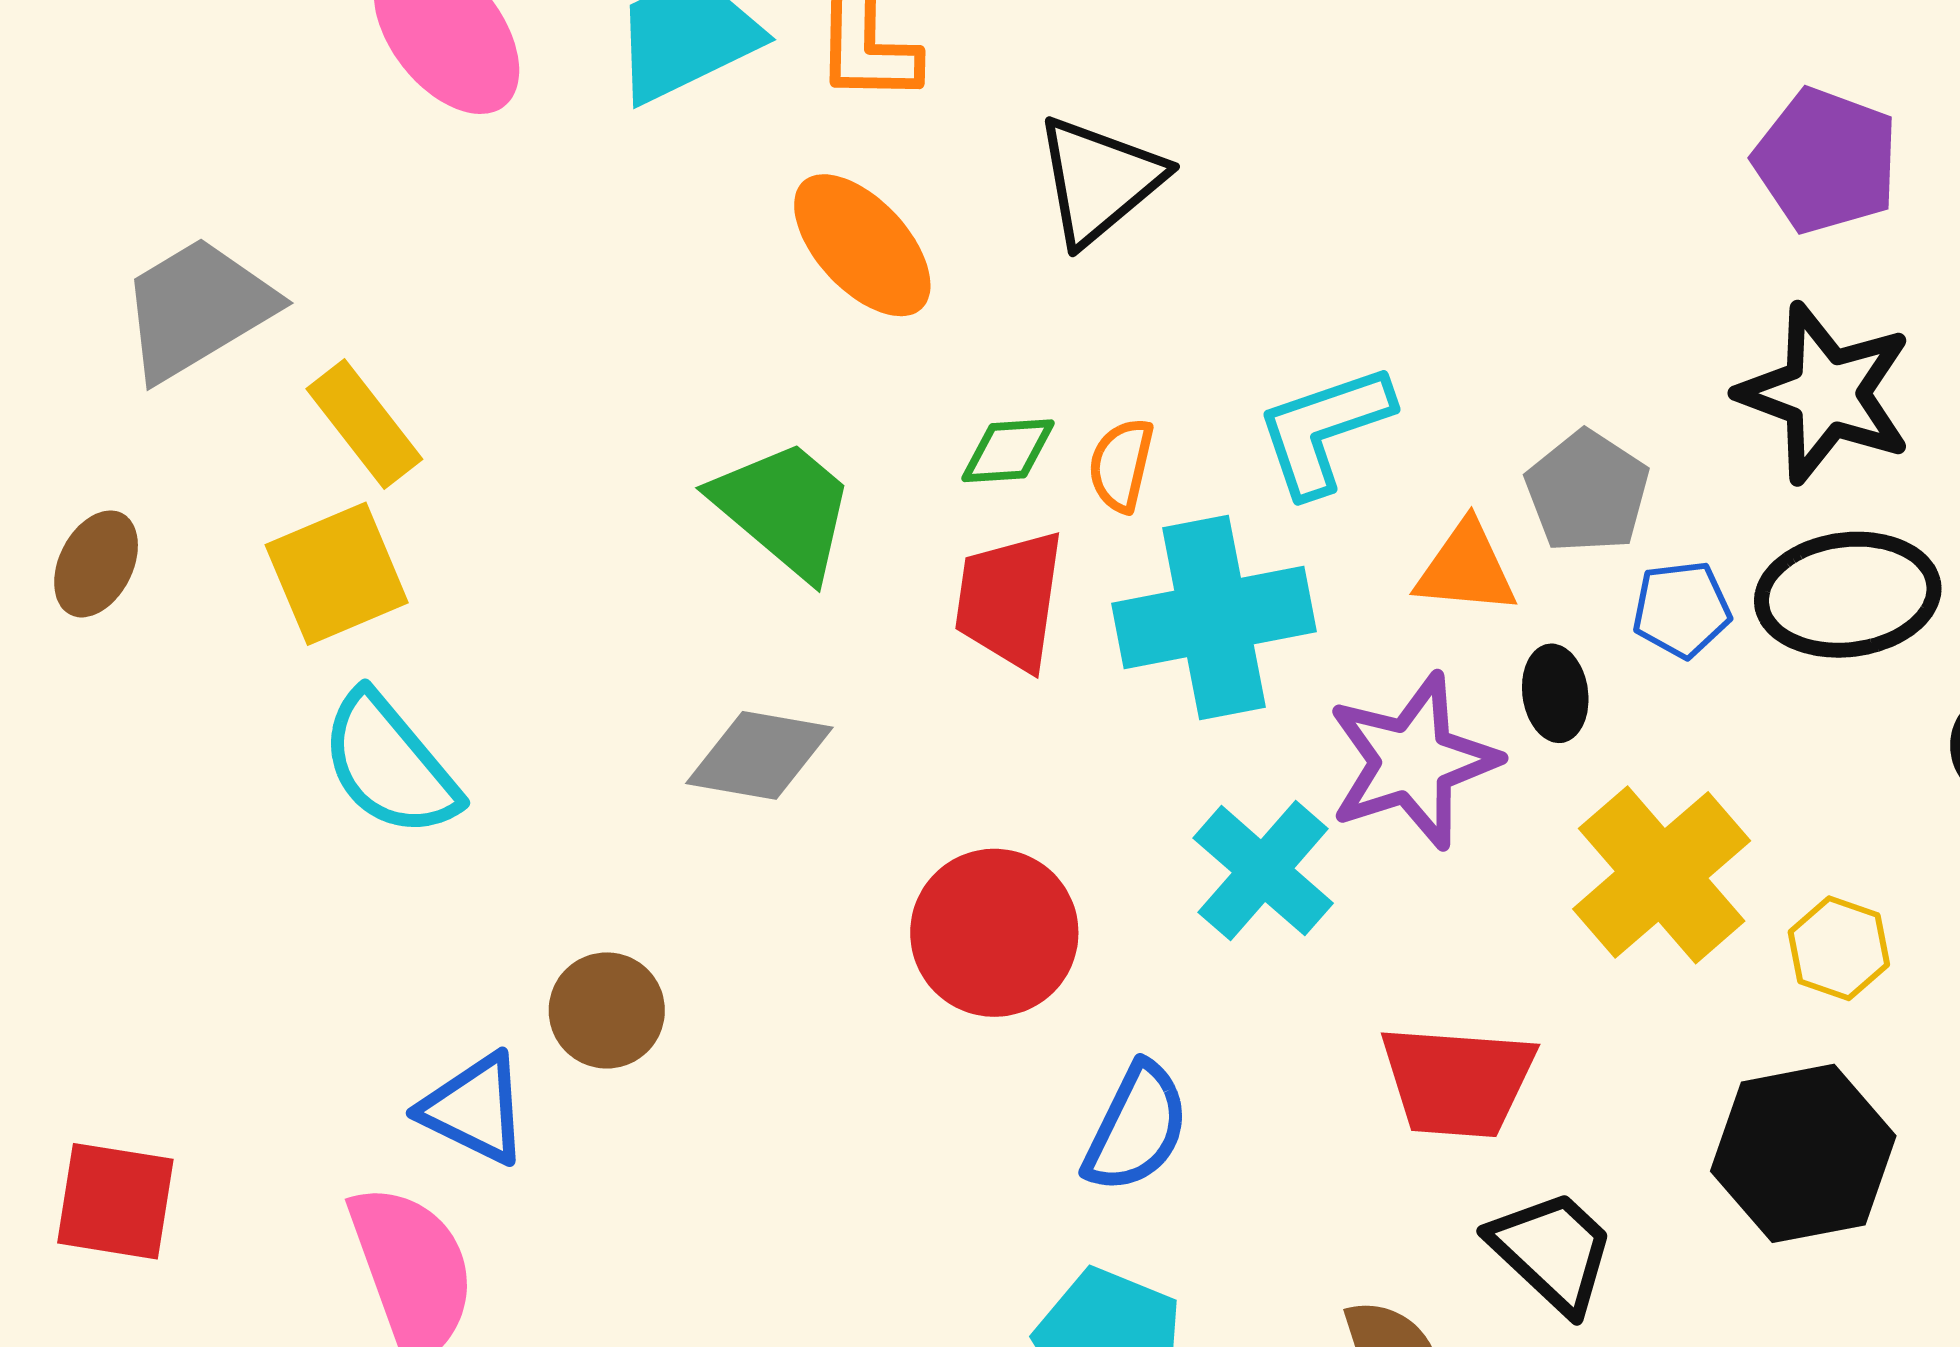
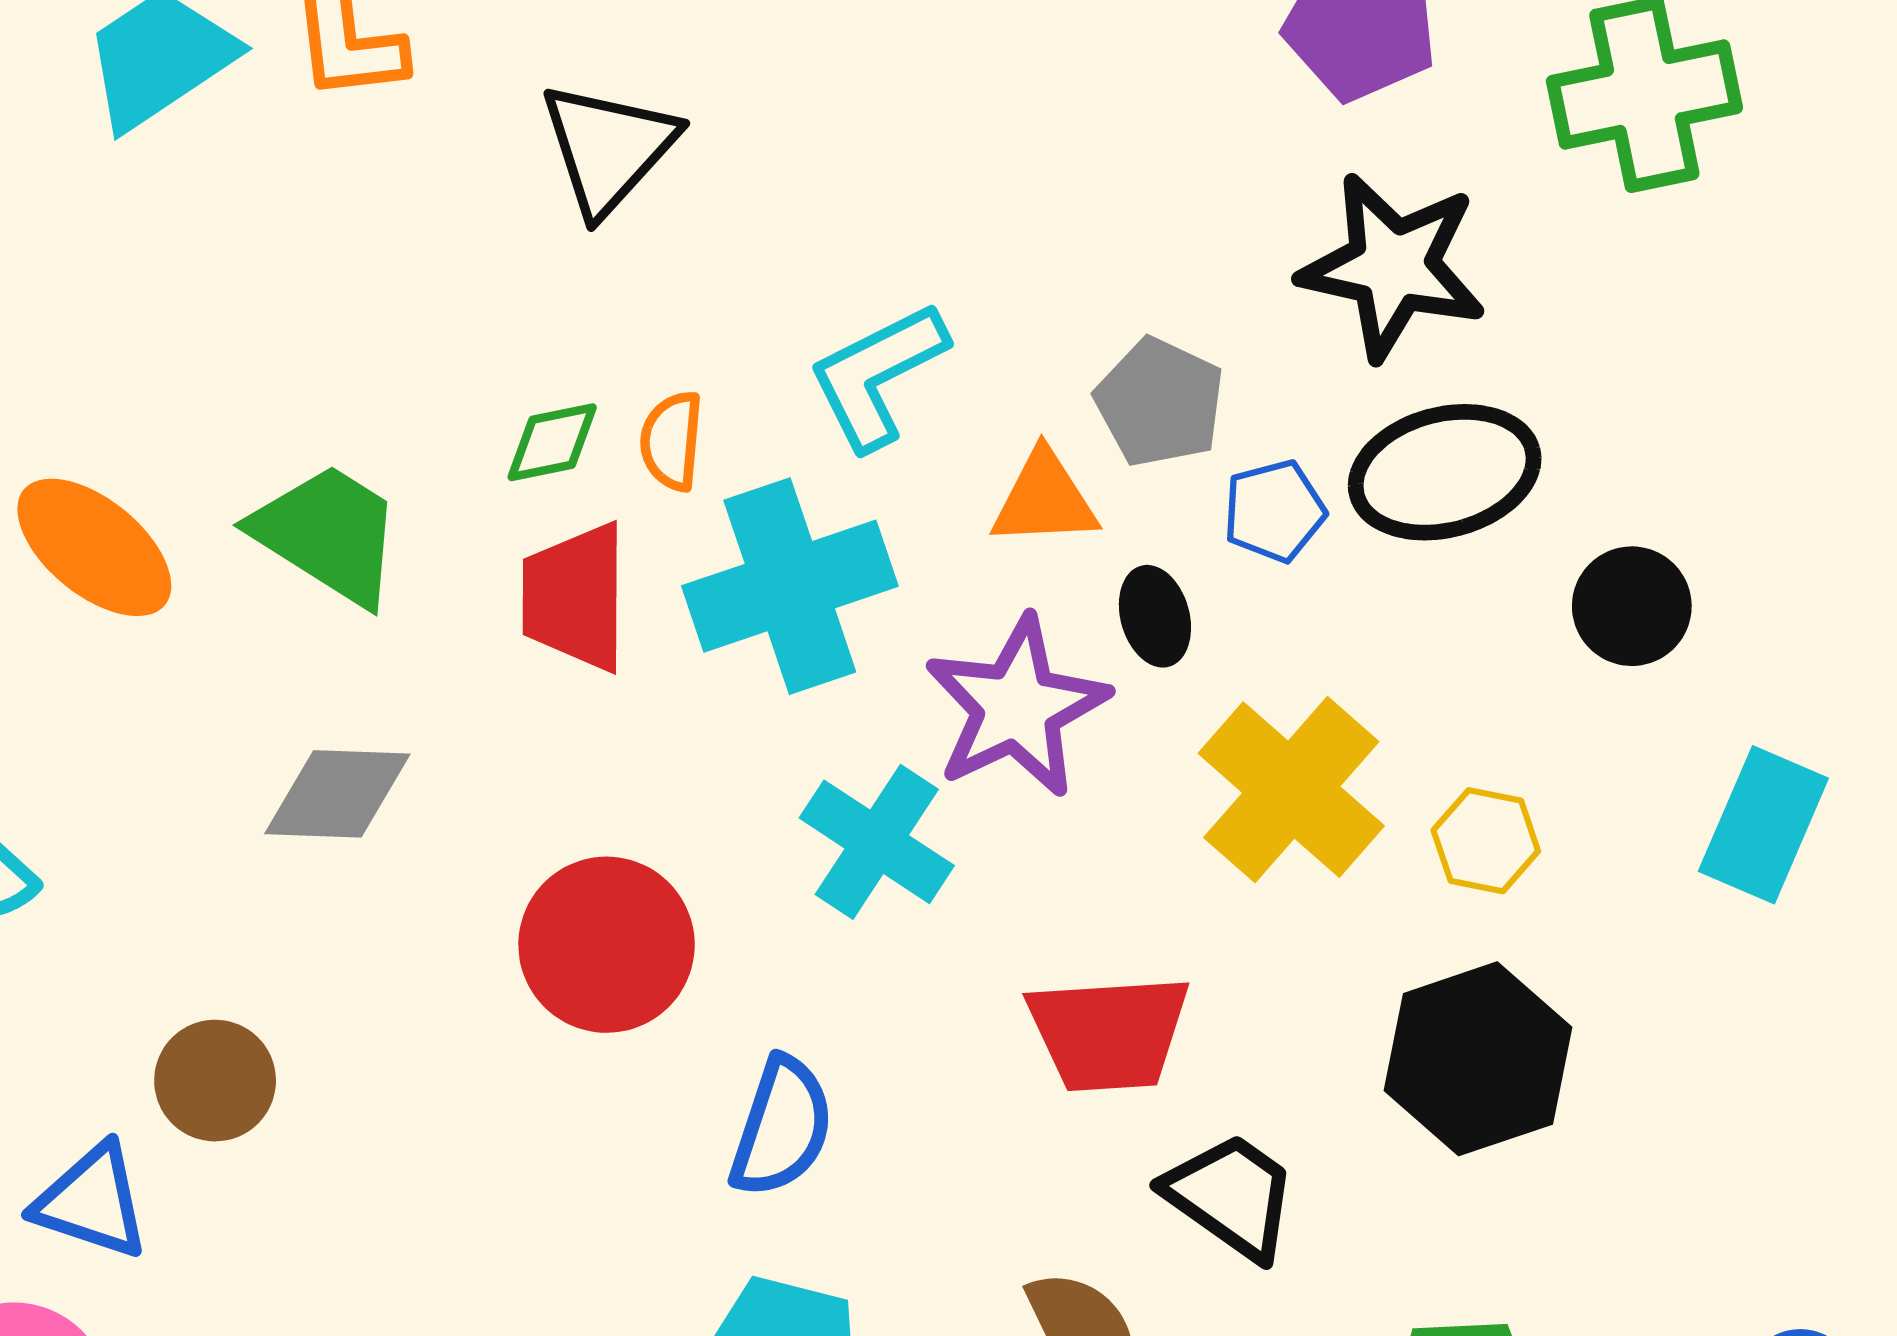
orange ellipse: (862, 245) -> (94, 547), moved

